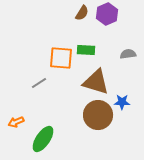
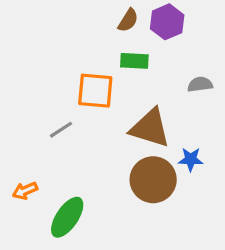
green rectangle: (86, 50) -> (134, 61), moved

